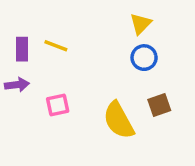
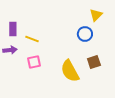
yellow triangle: (141, 24) -> (96, 15), moved
yellow line: (56, 46) -> (32, 39), moved

